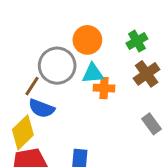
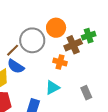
cyan triangle: (93, 73) -> (52, 88), moved, turned -35
brown cross: (147, 74) -> (73, 45), moved

